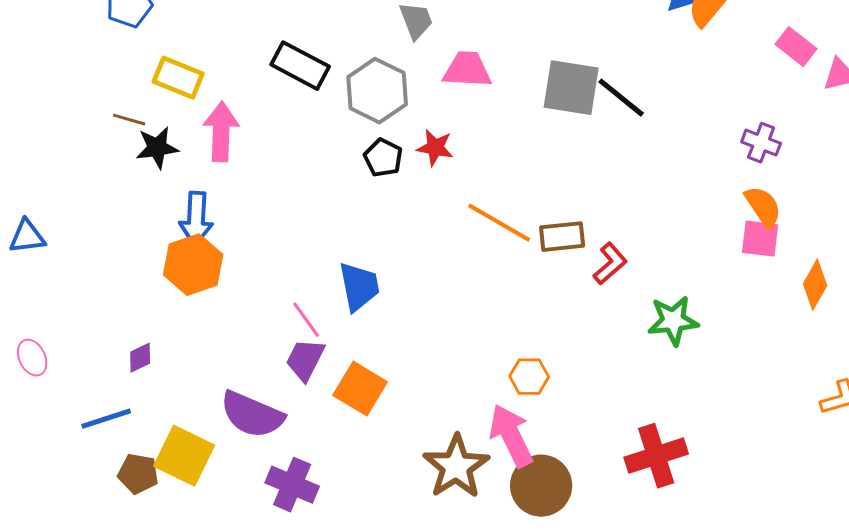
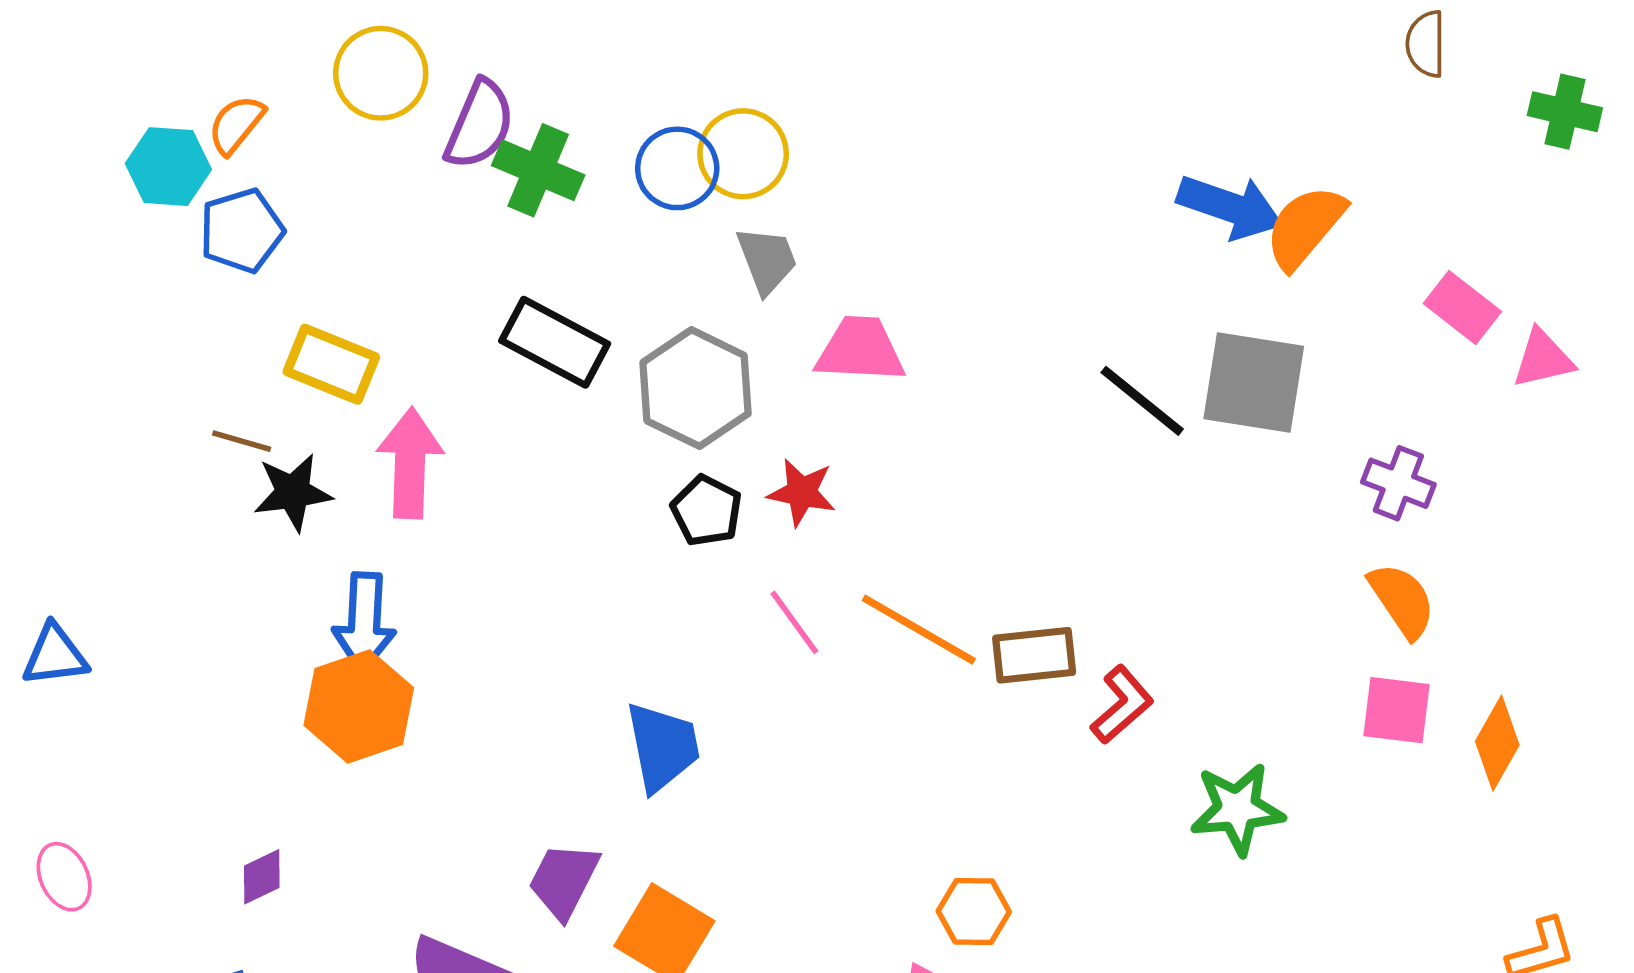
gray square: (571, 88) -> (1254, 383), moved
pink square: (760, 239) -> (1397, 710), moved
pink line: (306, 320) -> (794, 622), moved

